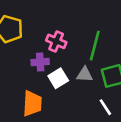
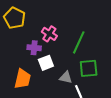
gray triangle: (85, 75) -> (66, 77), moved

